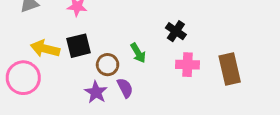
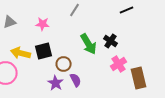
green arrow: (138, 53) -> (89, 44), moved, size x1.5
pink cross: (188, 65) -> (119, 64), turned -35
brown rectangle: (230, 69) -> (139, 78), moved

